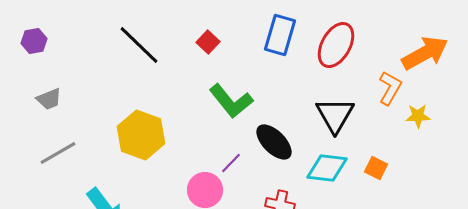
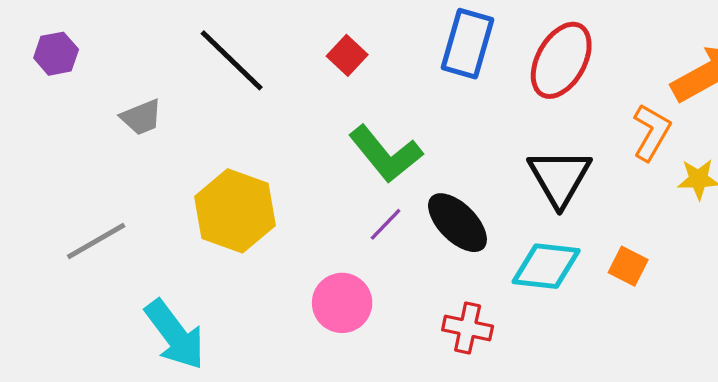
gray trapezoid: (49, 99) -> (141, 117), moved
purple line: (231, 163) -> (386, 224), moved

